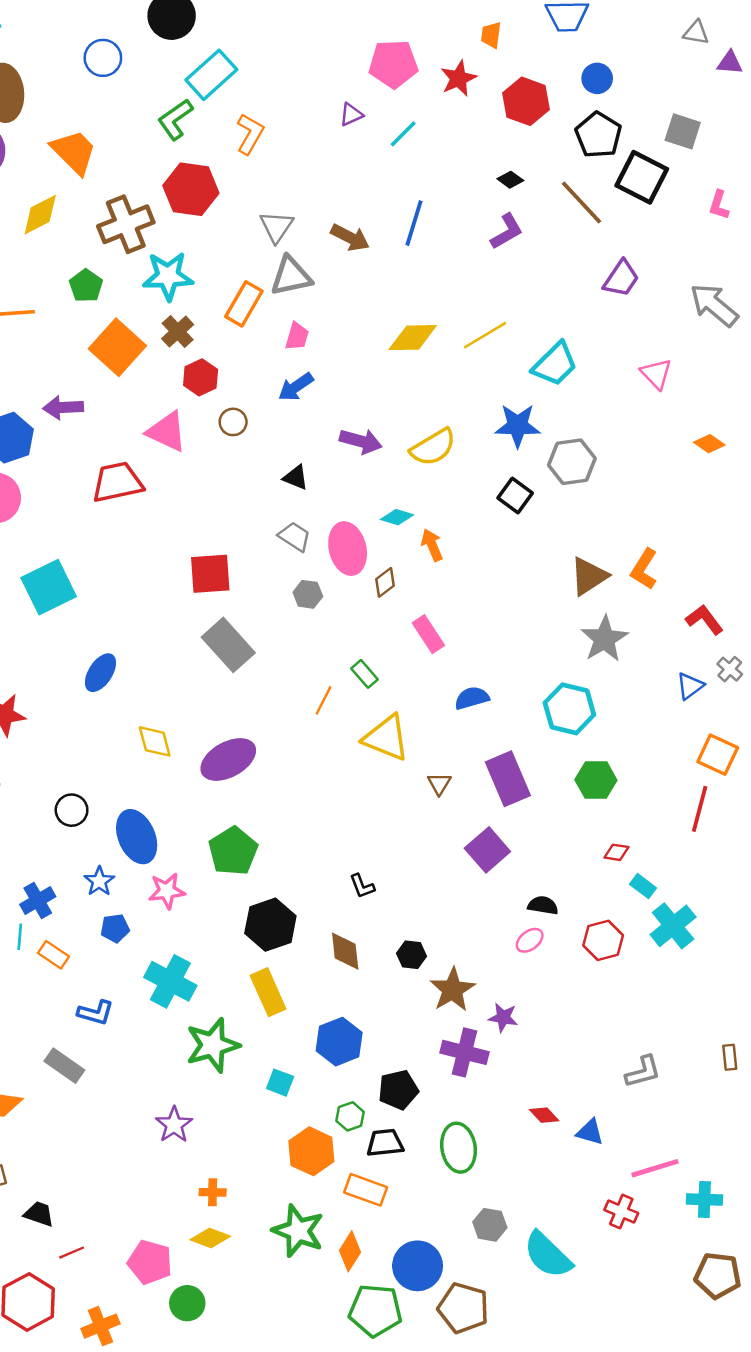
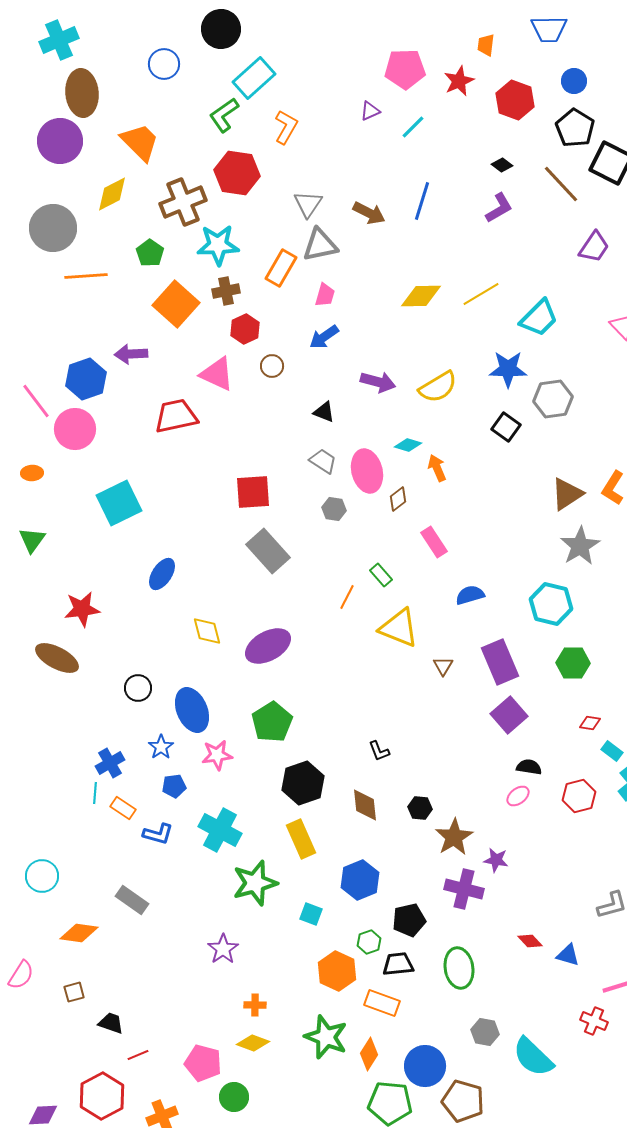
brown cross: (178, 332) -> (226, 291), turned 32
purple square: (487, 850) -> (509, 715), moved
blue L-shape: (96, 1013) -> (158, 834), moved

